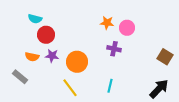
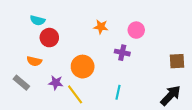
orange star: (107, 23) -> (101, 27), moved
purple star: (52, 56) -> (56, 83), moved
brown square: (165, 57) -> (177, 61), turned -35

